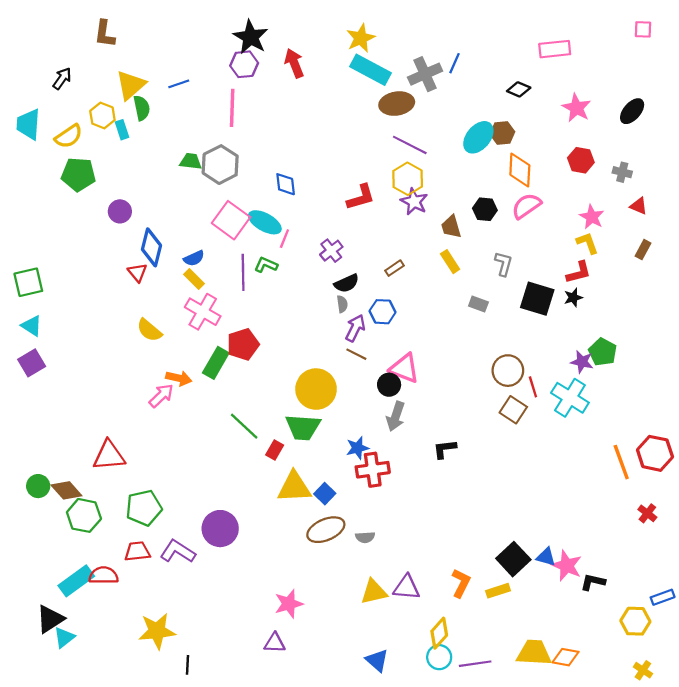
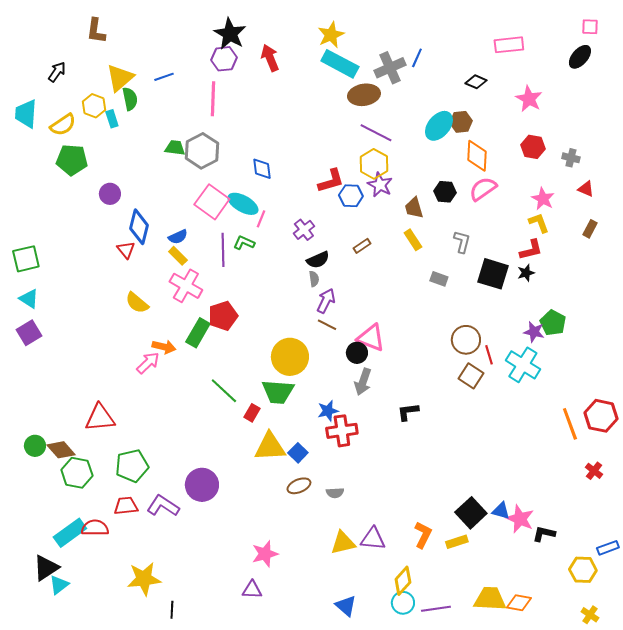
black ellipse: (632, 111) -> (580, 57), moved
blue hexagon: (383, 312) -> (351, 196), moved
brown ellipse: (326, 530) -> (299, 486), size x0.7

